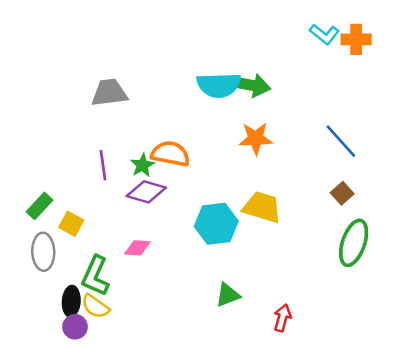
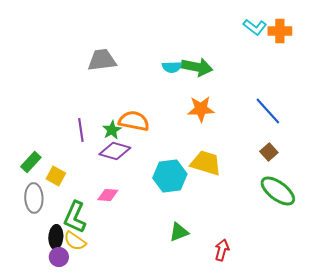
cyan semicircle: (219, 85) -> (172, 67), size x0.6
gray trapezoid: (109, 93) -> (102, 60), moved
green ellipse: (354, 243) -> (278, 191), turned -72

